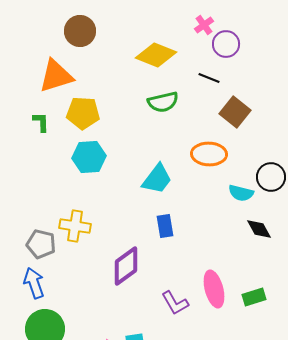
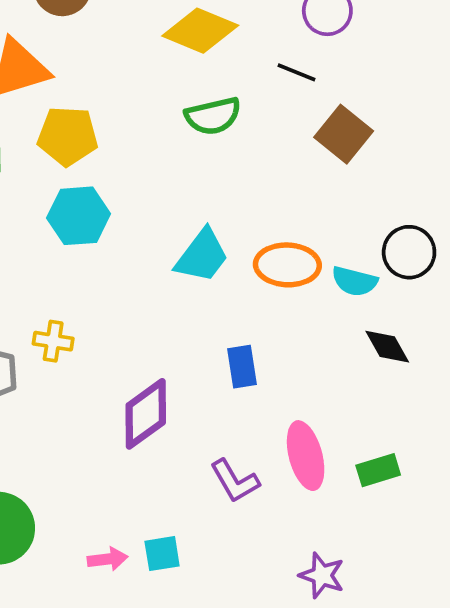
orange ellipse: (209, 154) -> (287, 265), moved
yellow cross: (75, 226) -> (53, 341), size x0.7
blue rectangle: (165, 226) -> (242, 367), moved

